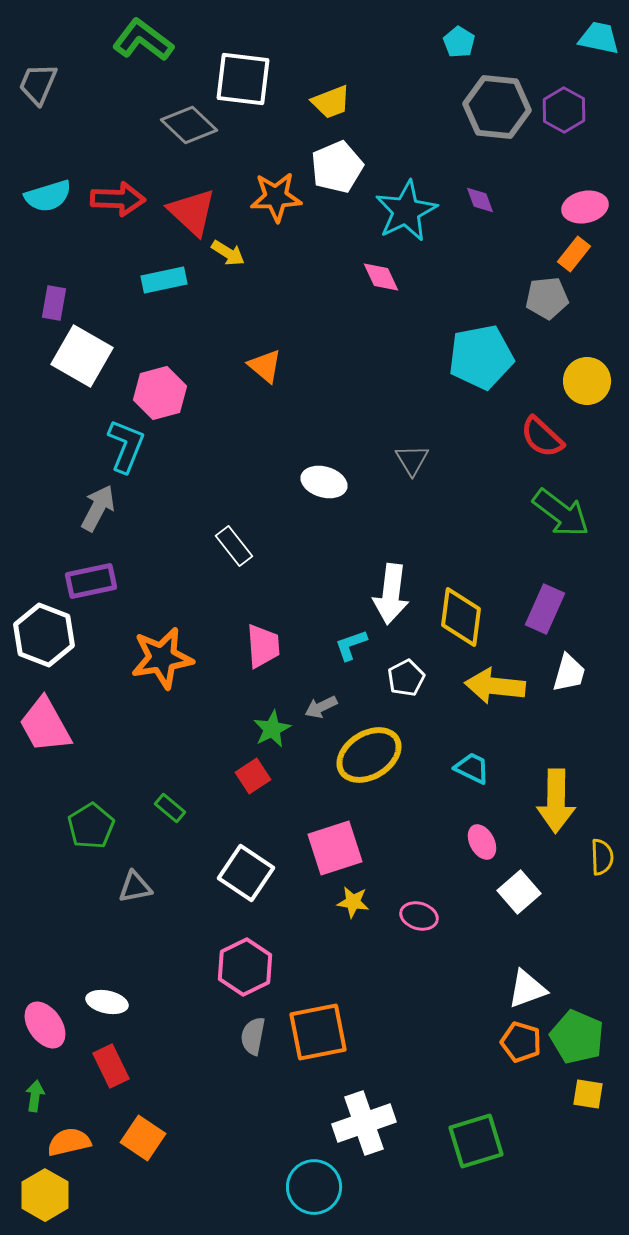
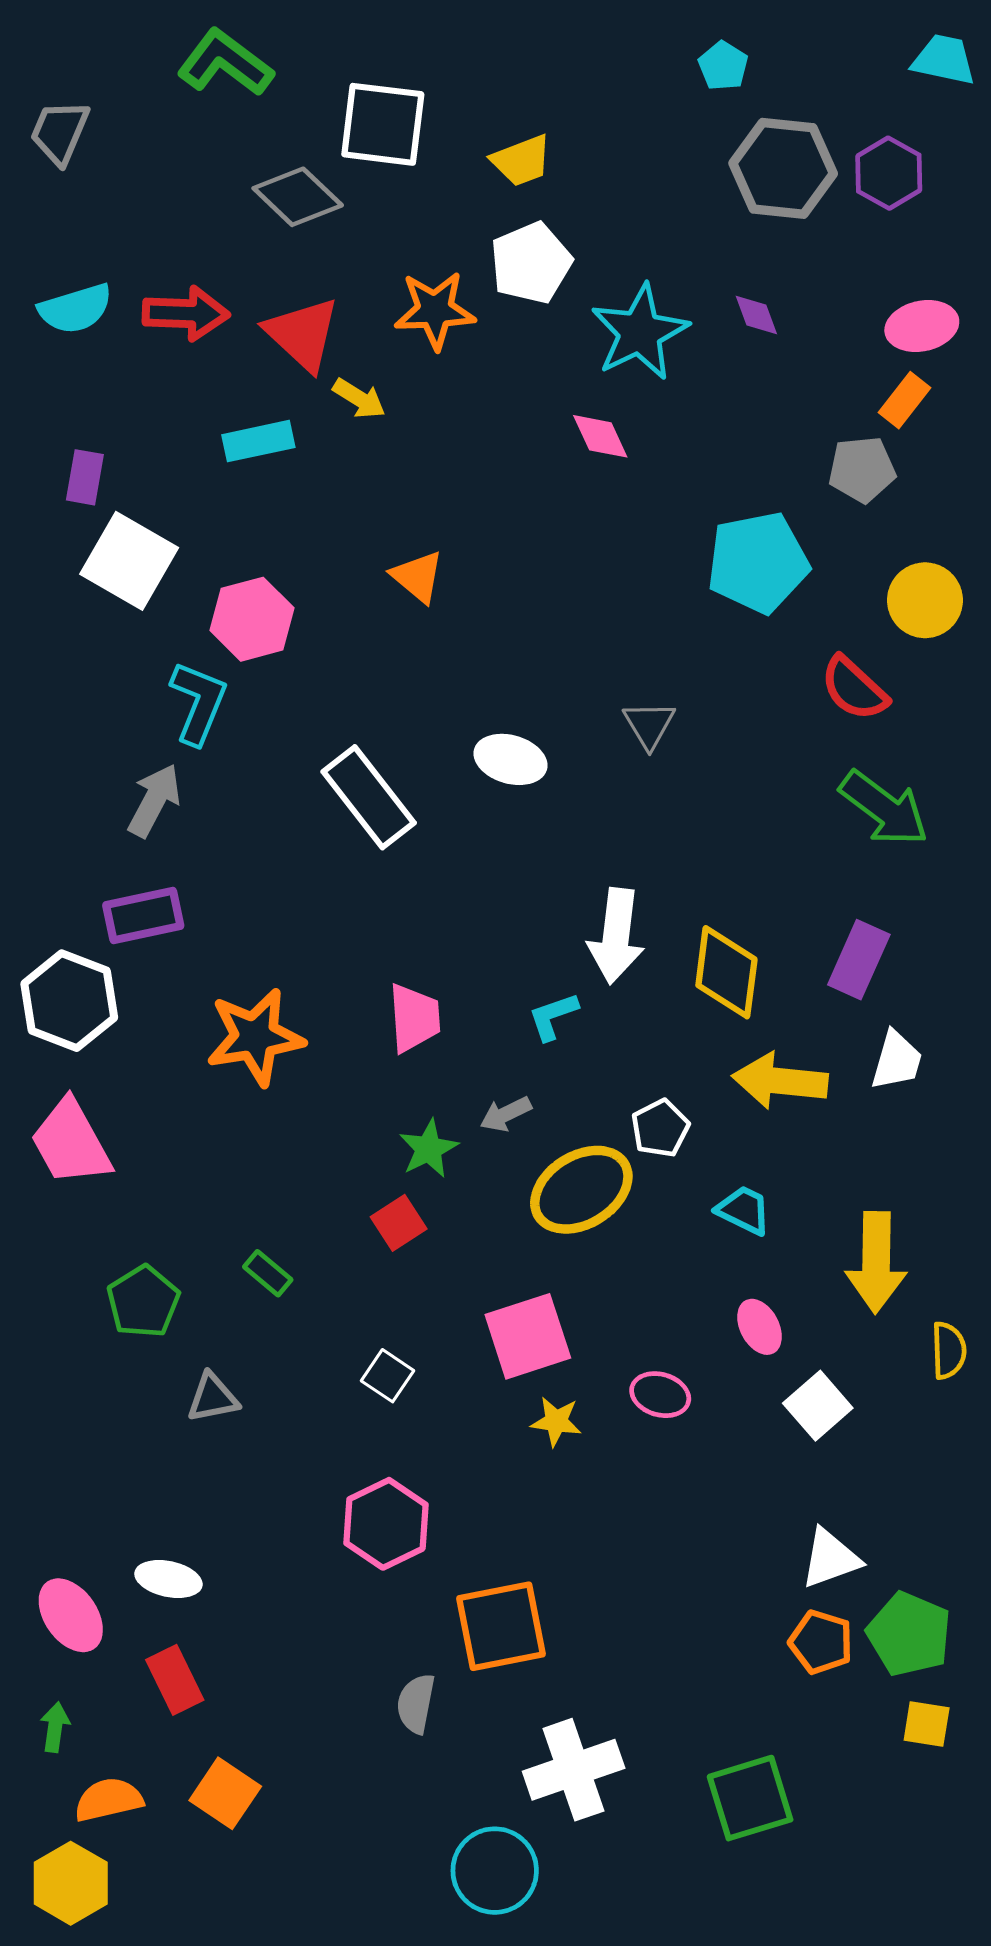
white rectangle: (234, 546) -> (369, 797), moved, size x1.6
white pentagon: (406, 678) -> (660, 1128), moved
white square: (246, 873) -> (388, 1376), size x0.6
pink ellipse: (419, 916) -> (660, 1395), moved
gray semicircle: (253, 1036) -> (416, 1704), moved

